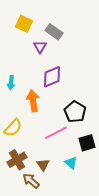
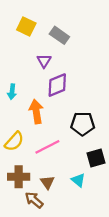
purple triangle: (40, 47) -> (44, 61), moved
black pentagon: (75, 112) -> (83, 124), turned -30
pink line: (56, 133) -> (47, 147), moved
brown cross: (17, 160) -> (19, 177), turned 30

